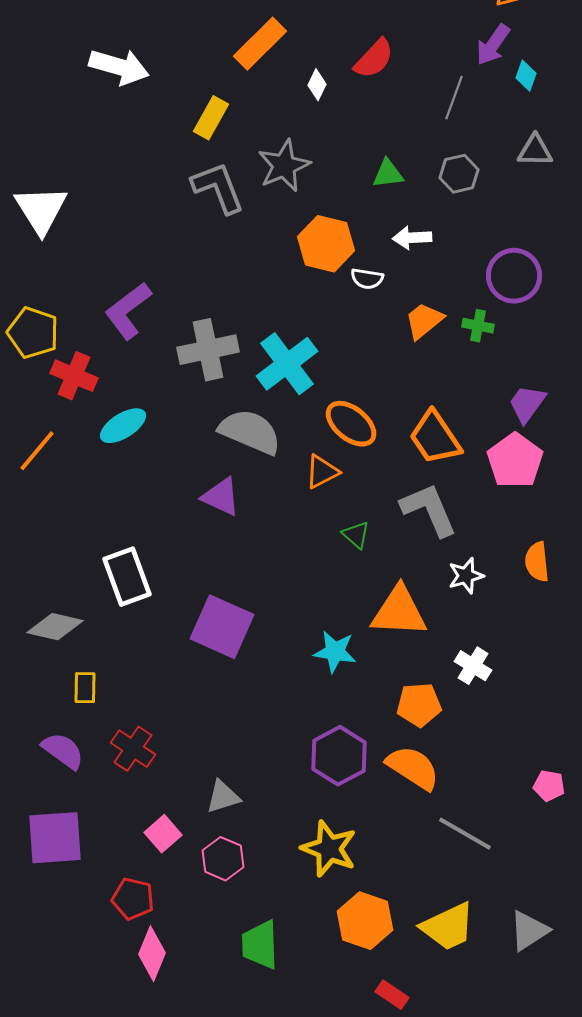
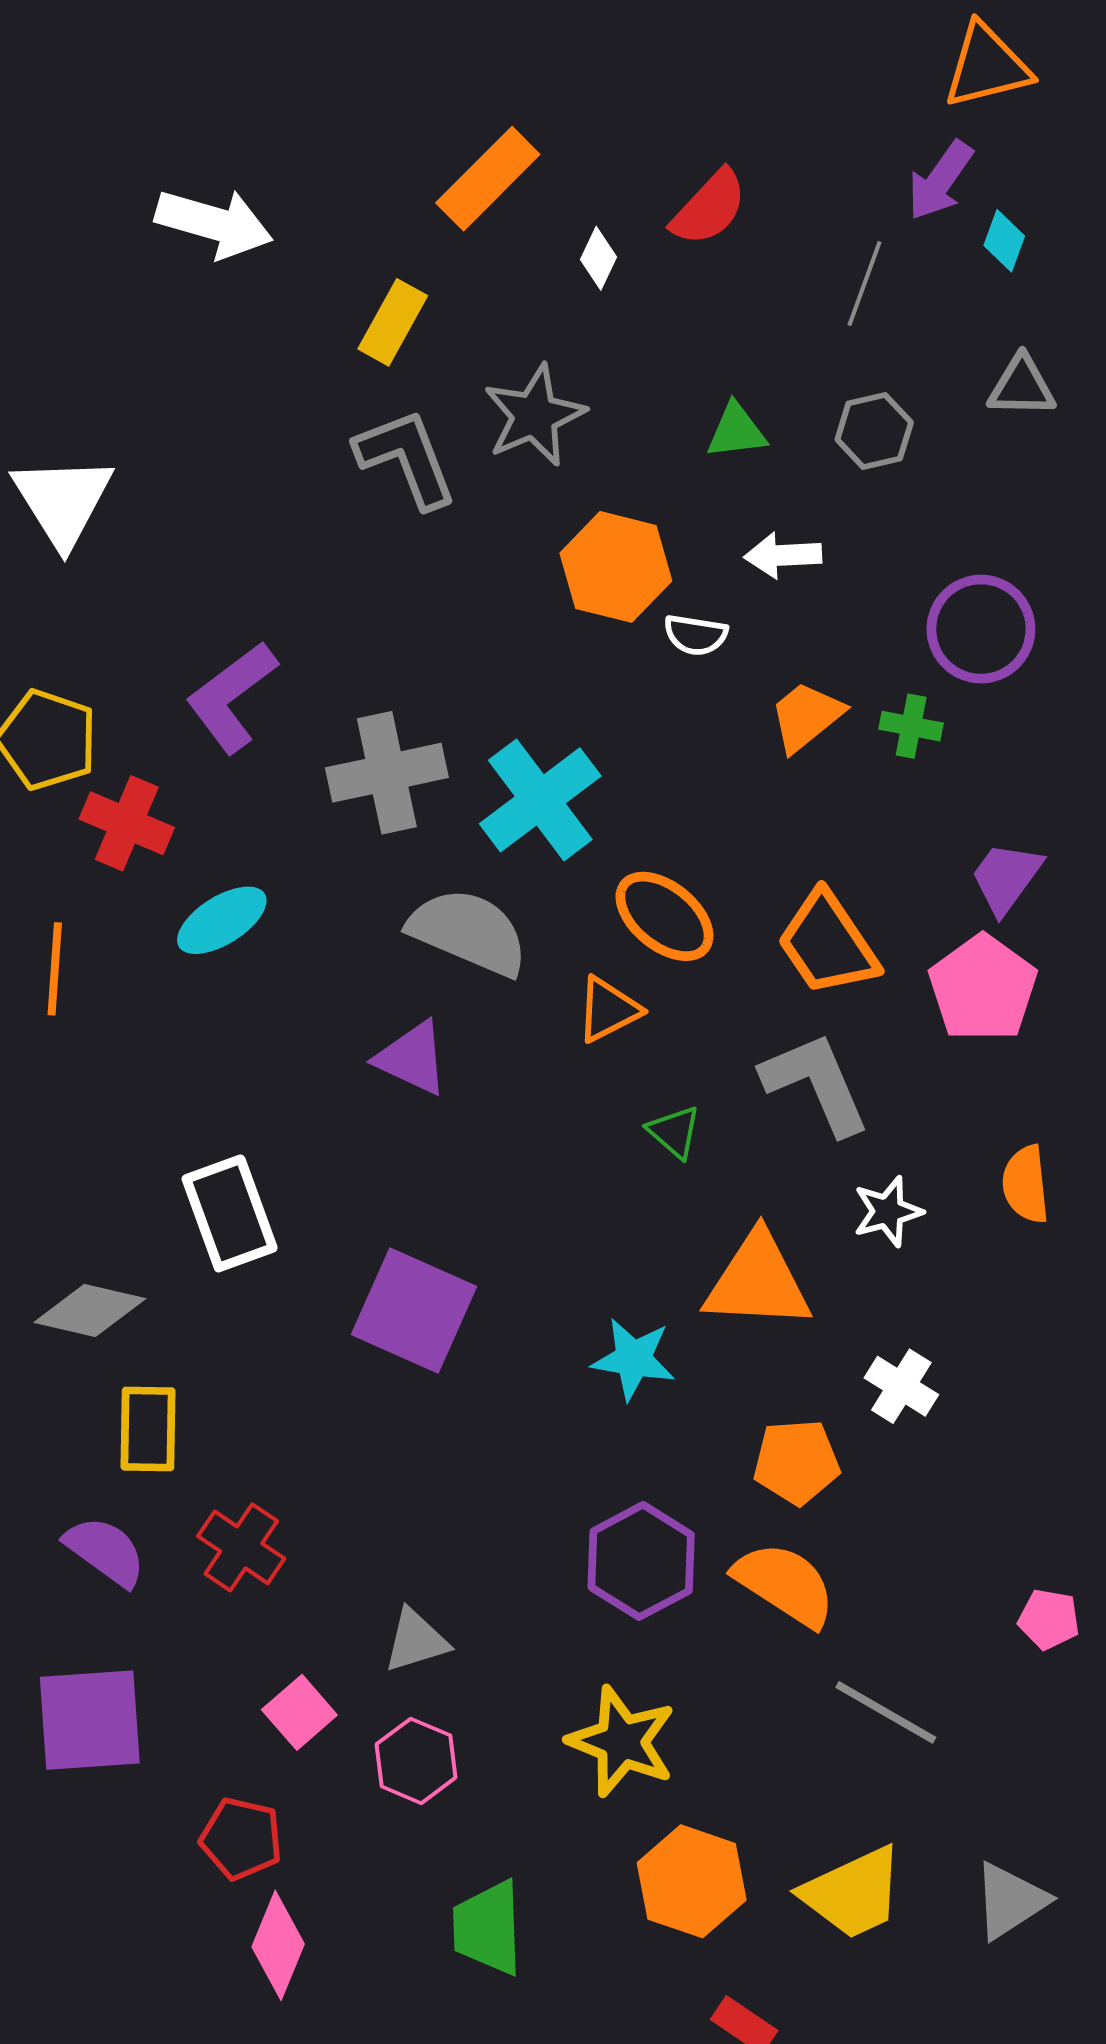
orange line: (37, 451) -> (55, 969), turned -36
yellow rectangle: (85, 688) -> (148, 1429), size x1.4

